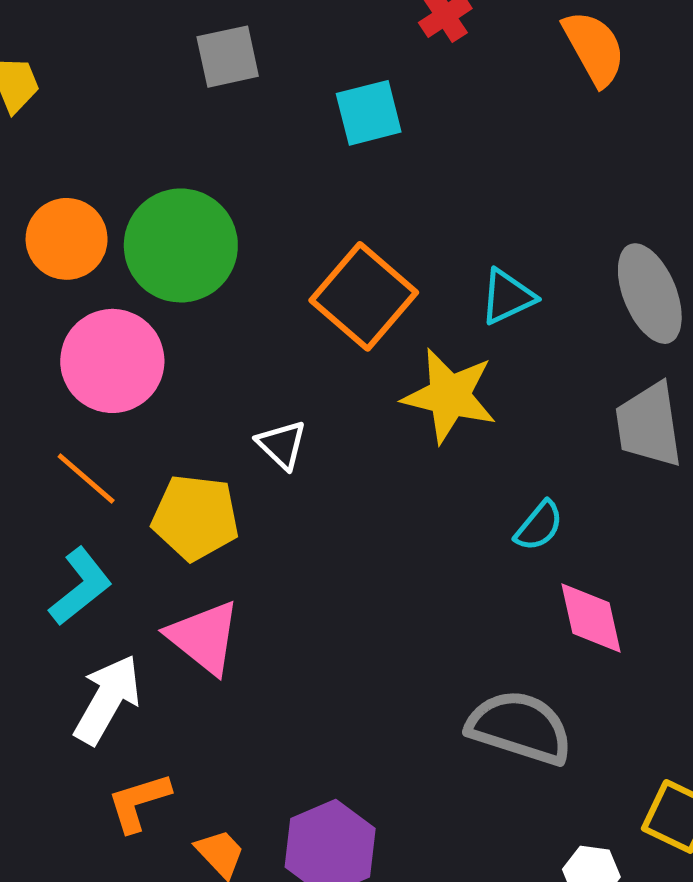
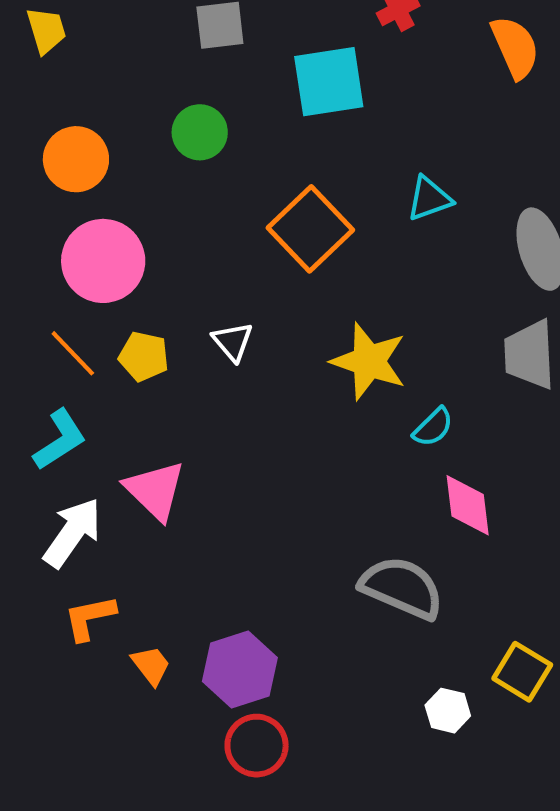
cyan square: (369, 113) -> (329, 82), size x1.4
green circle: (181, 245) -> (200, 132), moved, size x0.6
cyan triangle: (507, 297) -> (429, 199), moved
yellow star: (449, 396) -> (369, 361), moved
yellow pentagon: (195, 517) -> (144, 356), moved, size x0.7

